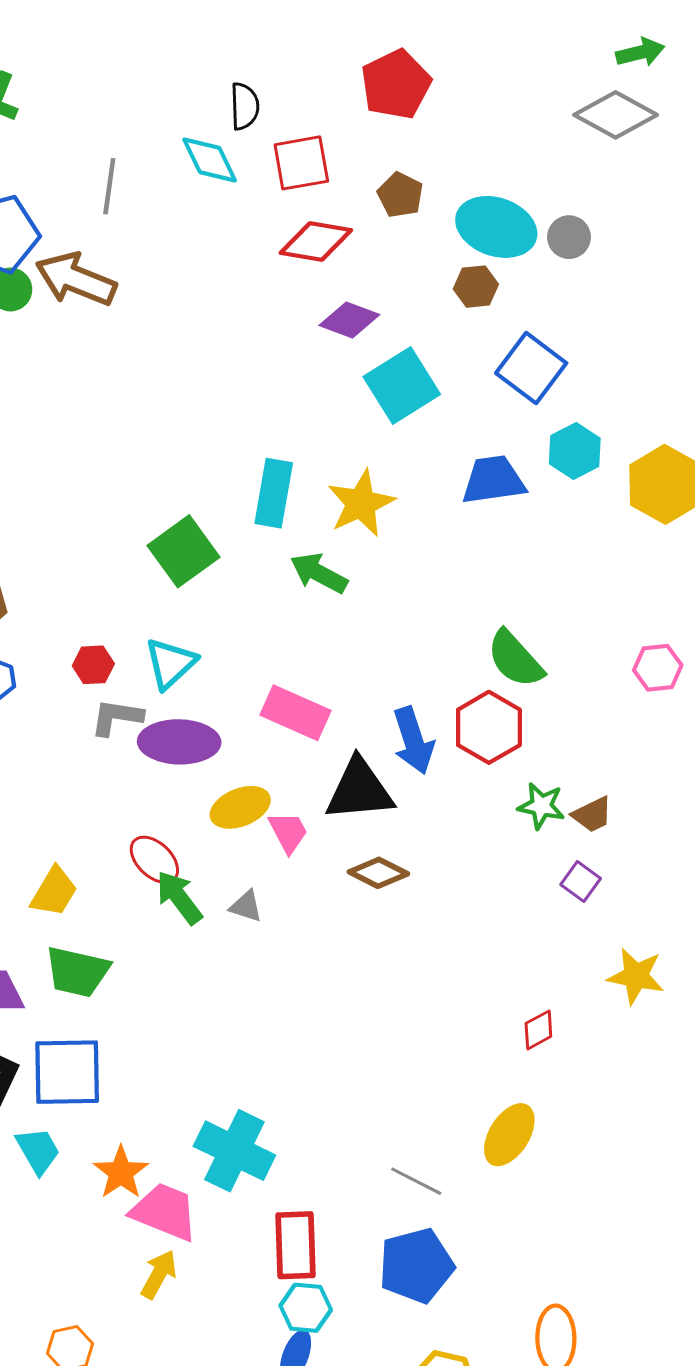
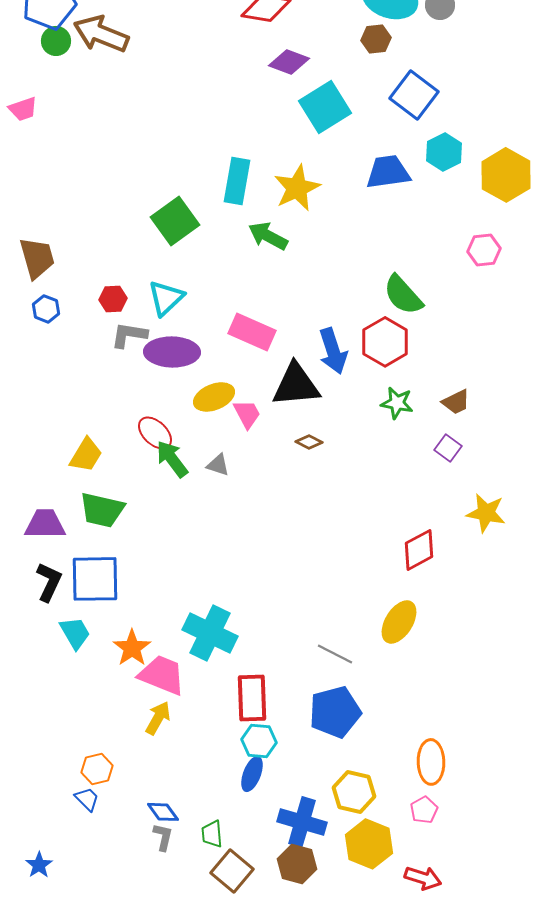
pink hexagon: (658, 668) -> (484, 250), moved
green star: (541, 806) -> (397, 403), moved
brown diamond: (378, 873) -> (309, 442), size x0.7
red diamond: (538, 1030) -> (419, 550), size x1.5

